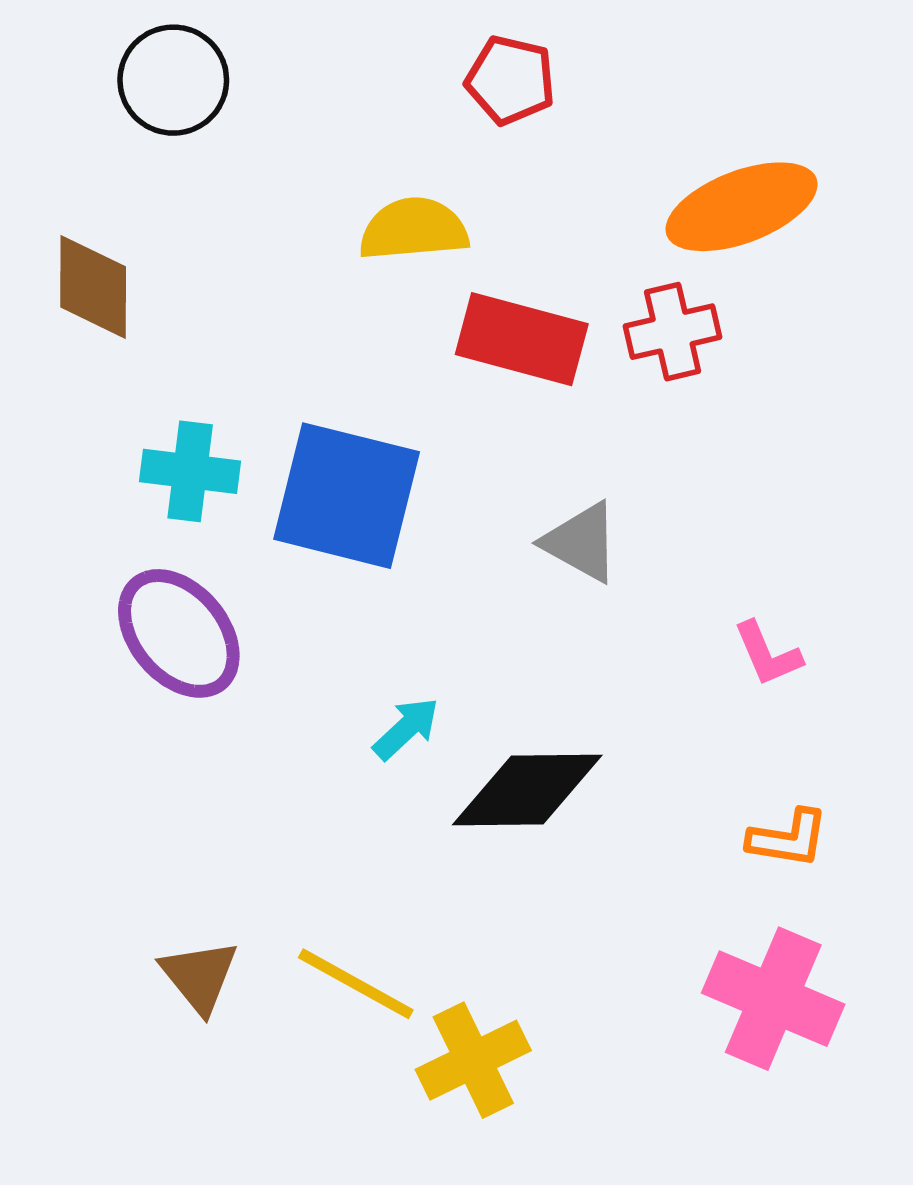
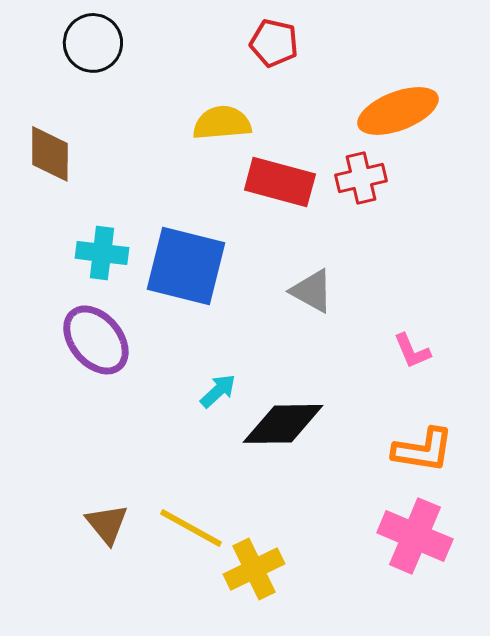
orange L-shape: (788, 838) -> (423, 450), size x1.4

